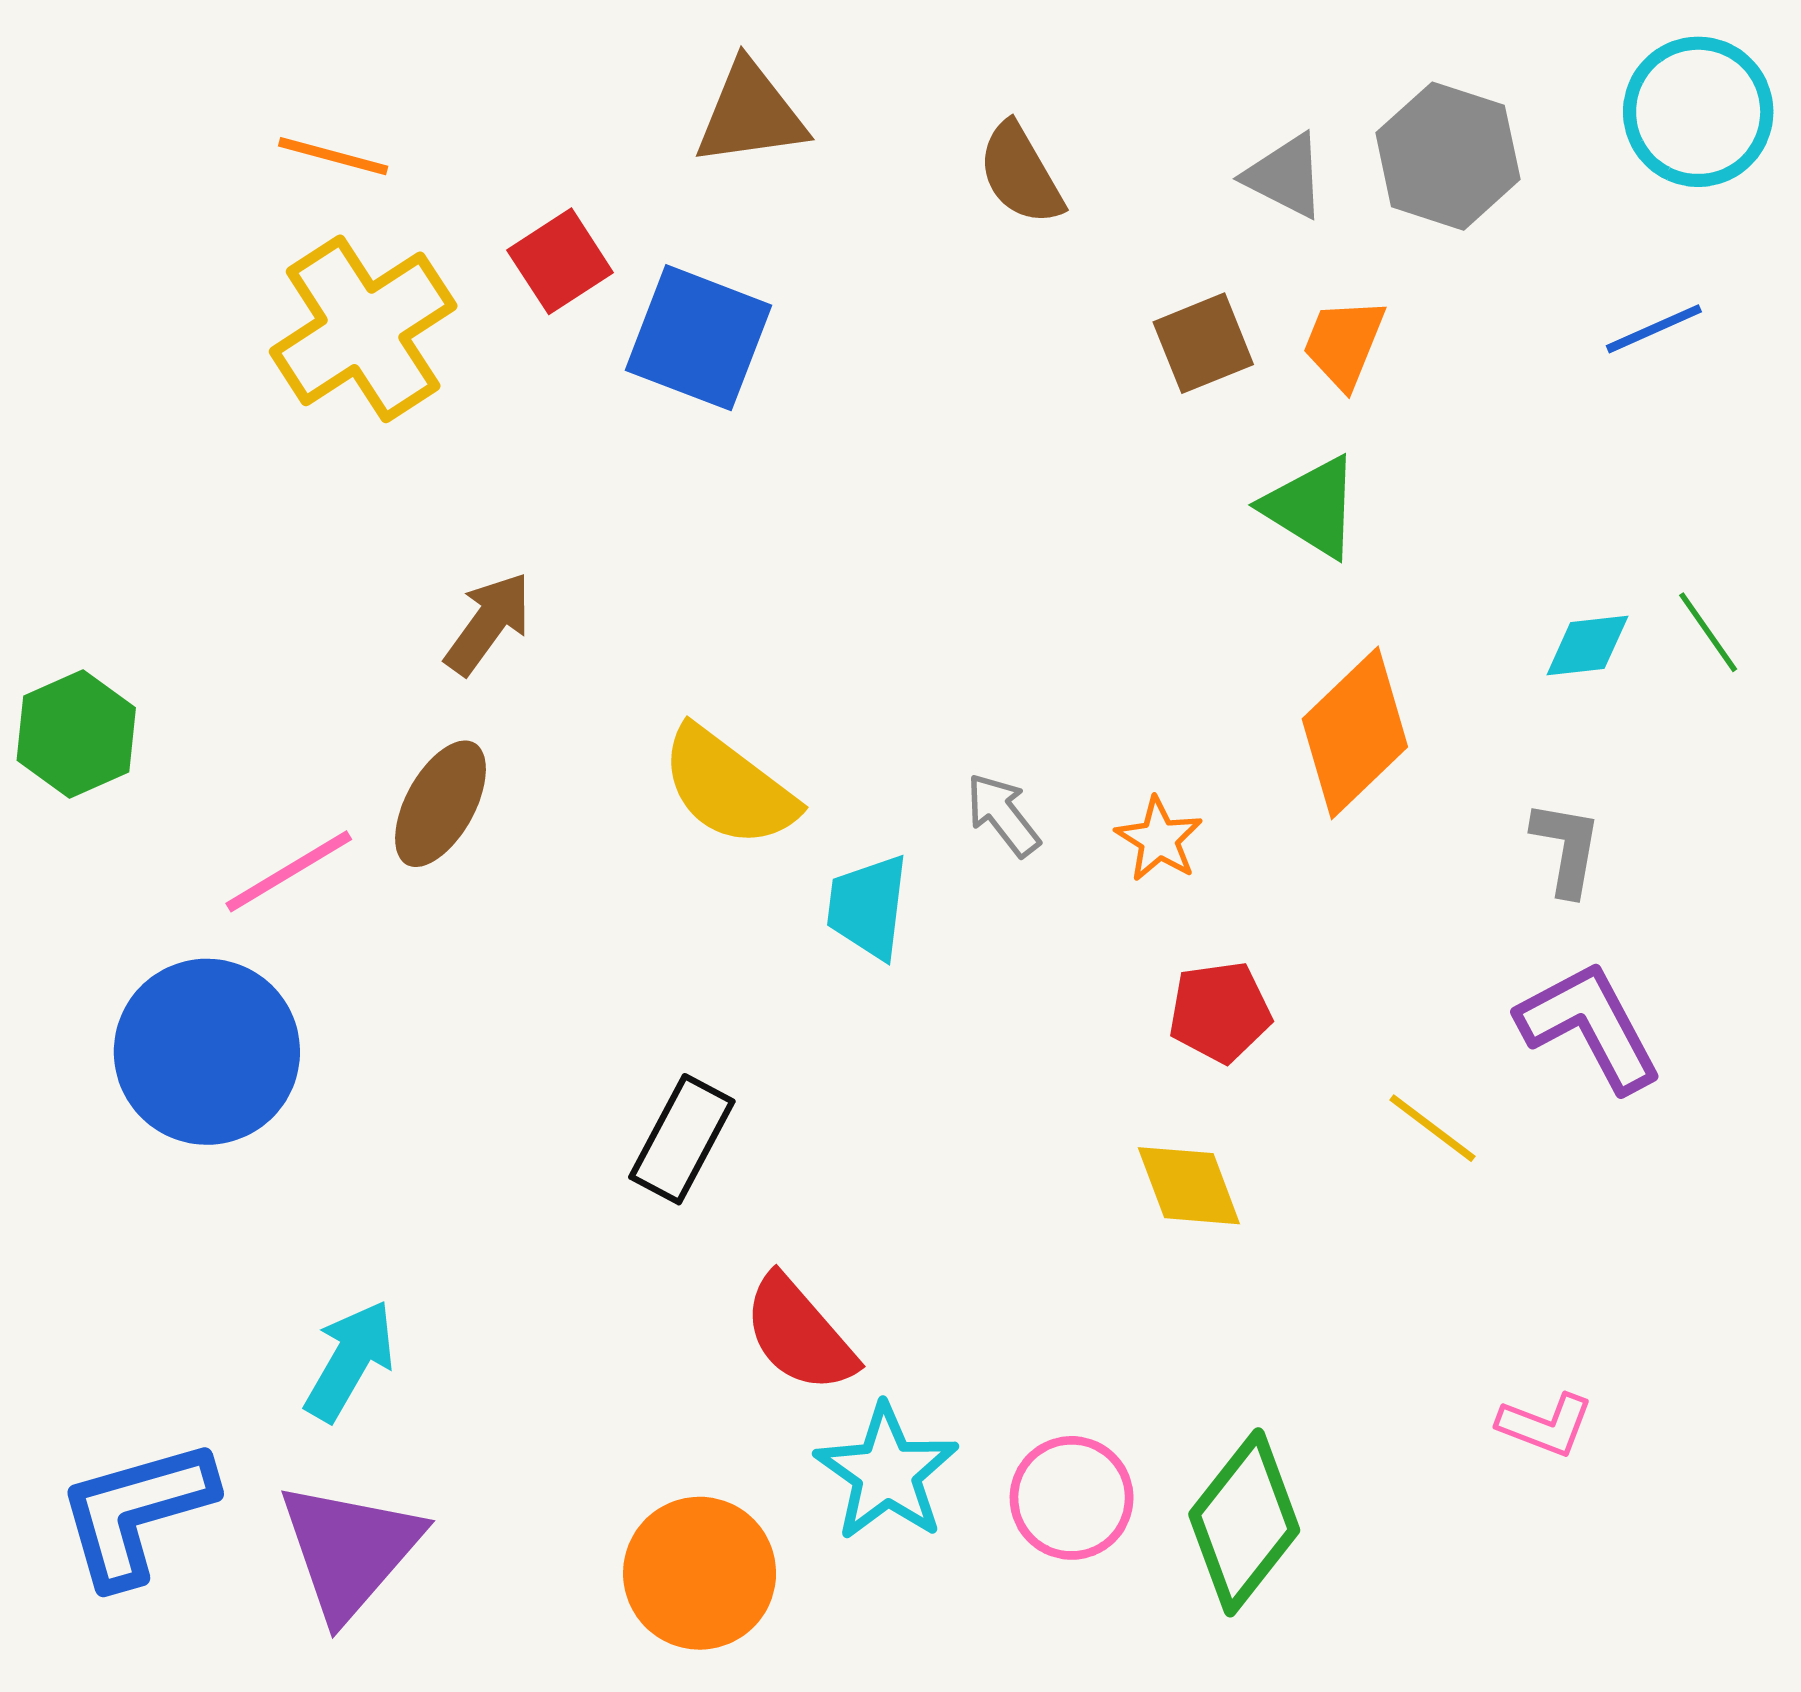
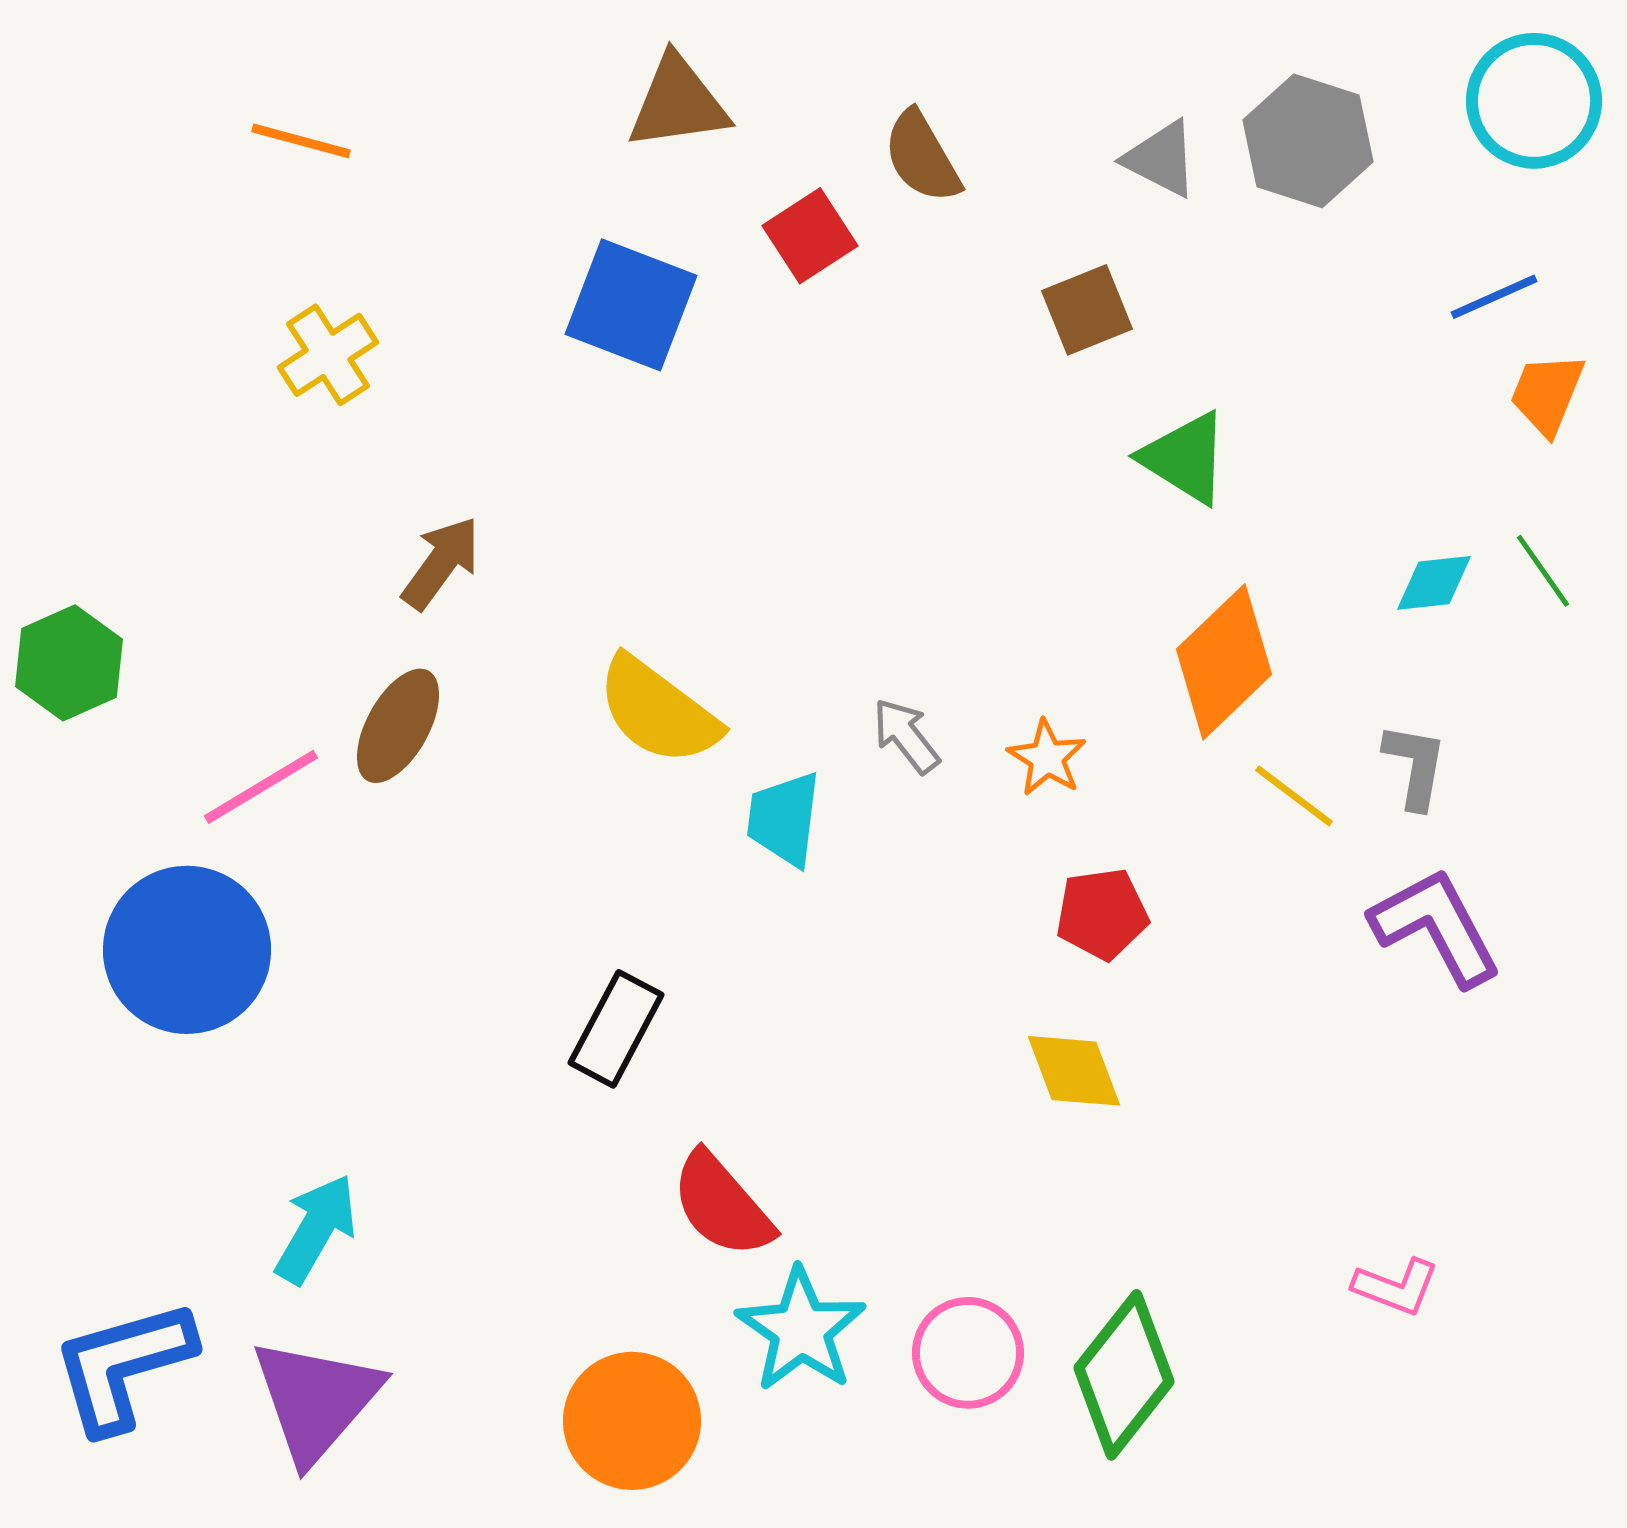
red square: (560, 261) -> (810, 236), moved
yellow cross: (363, 329) -> (328, 355), moved, size x0.6
orange trapezoid: (1344, 343) -> (1547, 394), moved
yellow line: (1432, 1128) -> (1294, 796), moved

